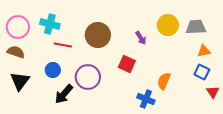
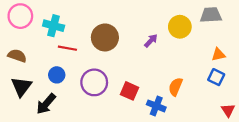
pink circle: (18, 27) -> (20, 16), moved
gray trapezoid: (196, 27) -> (211, 15), moved
purple arrow: (141, 38) -> (151, 41), turned -104
red square: (127, 64) -> (130, 91), moved
red triangle: (213, 92) -> (228, 110), moved
black arrow: (64, 94) -> (46, 104), moved

